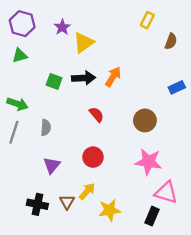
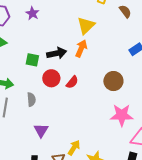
brown semicircle: (171, 41) -> (125, 11), turned -48
yellow triangle: (84, 43) -> (86, 26), moved
red semicircle: (97, 115) -> (72, 82), turned 88
red circle: (93, 157) -> (51, 78), moved

